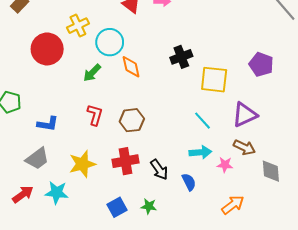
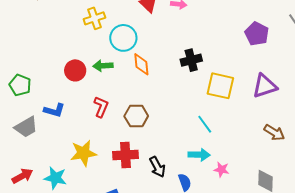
red circle: (47, 49) -> (75, 70), moved, size x0.7
purple pentagon: (261, 64) -> (257, 34), moved
green arrow: (92, 73) -> (103, 66), turned 36
purple triangle: (245, 115) -> (265, 86), moved
brown arrow: (244, 147) -> (274, 132), moved
gray trapezoid: (37, 159) -> (26, 127), moved

